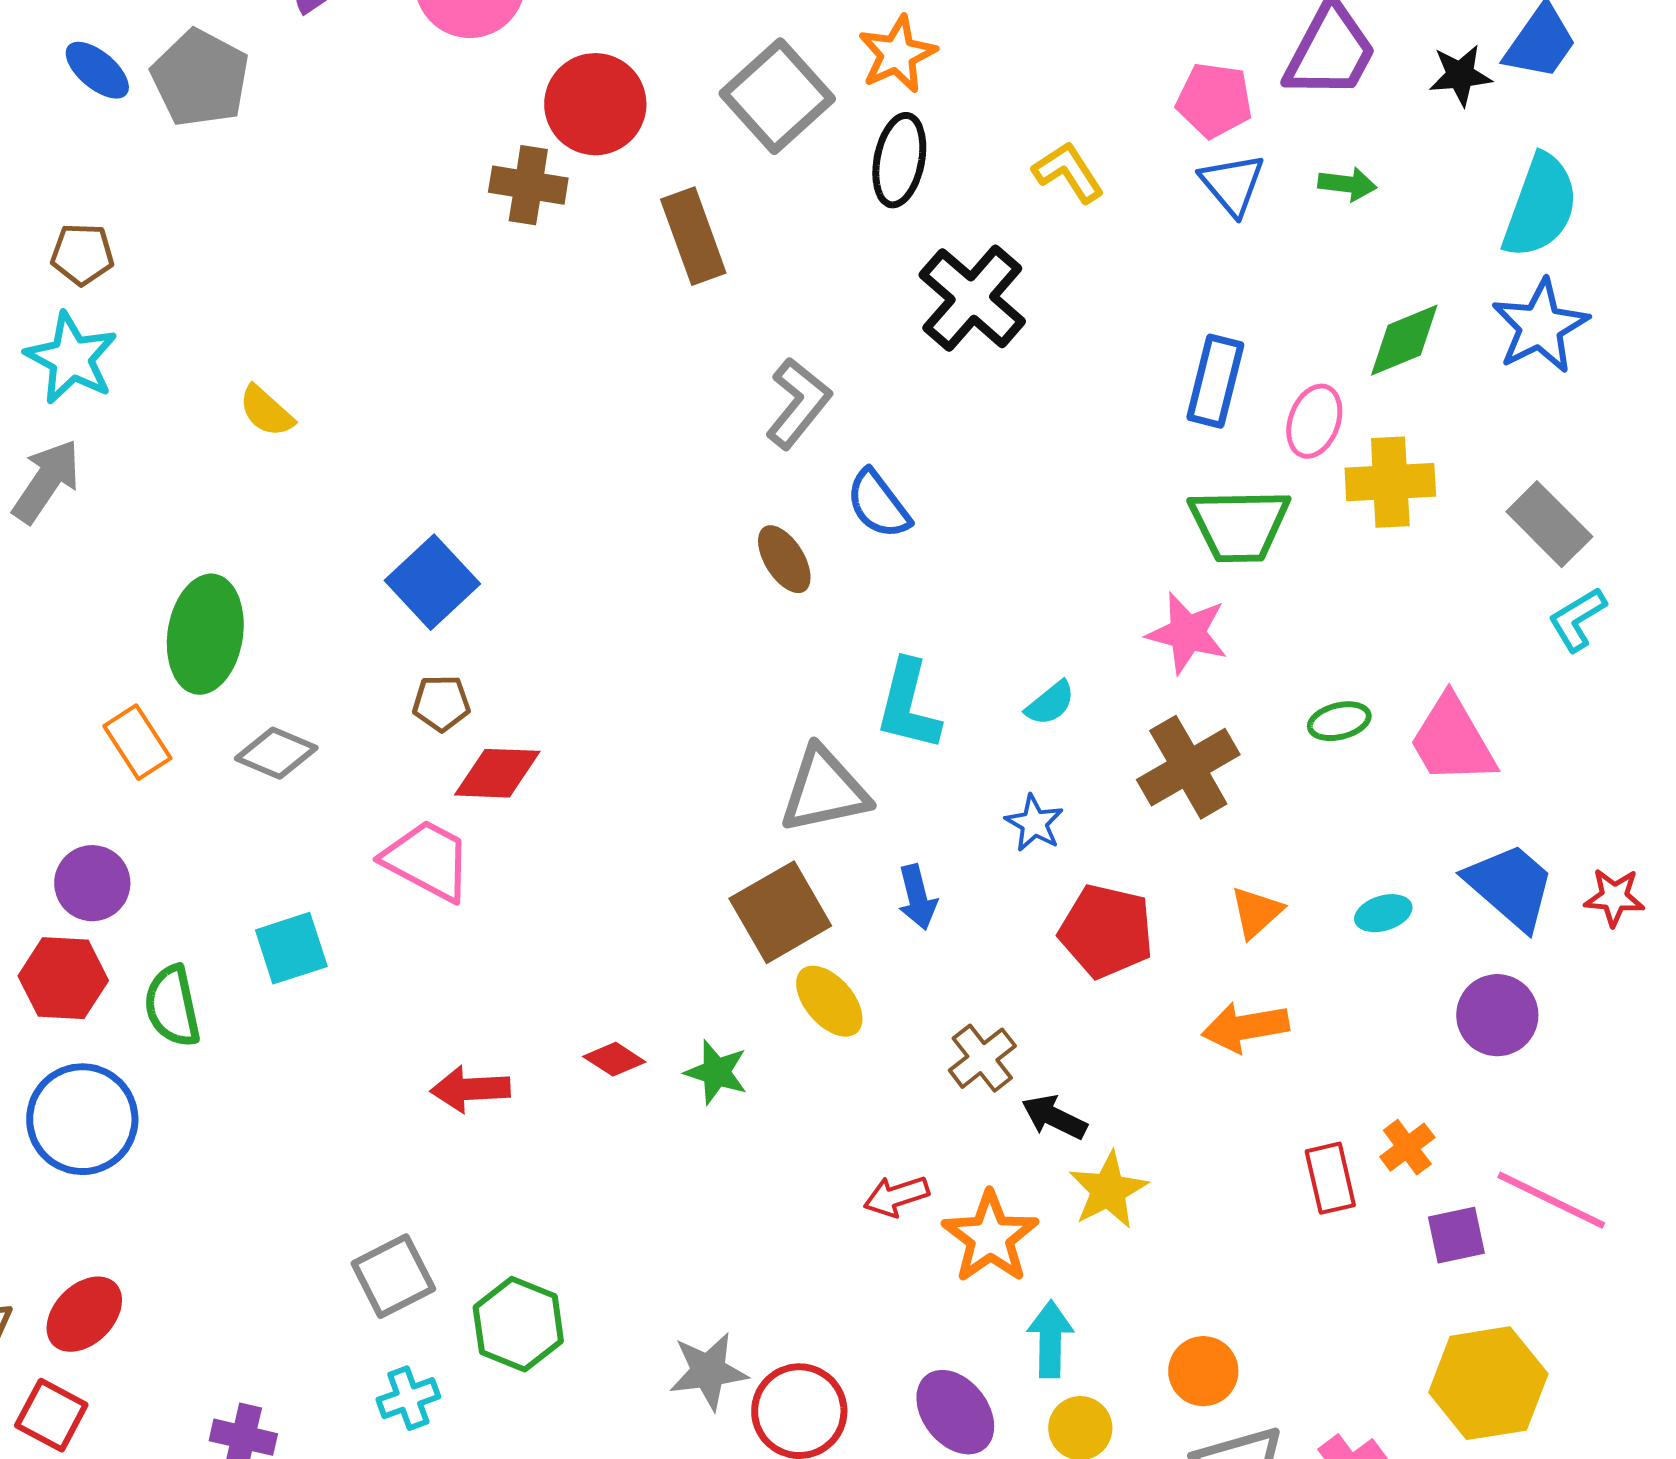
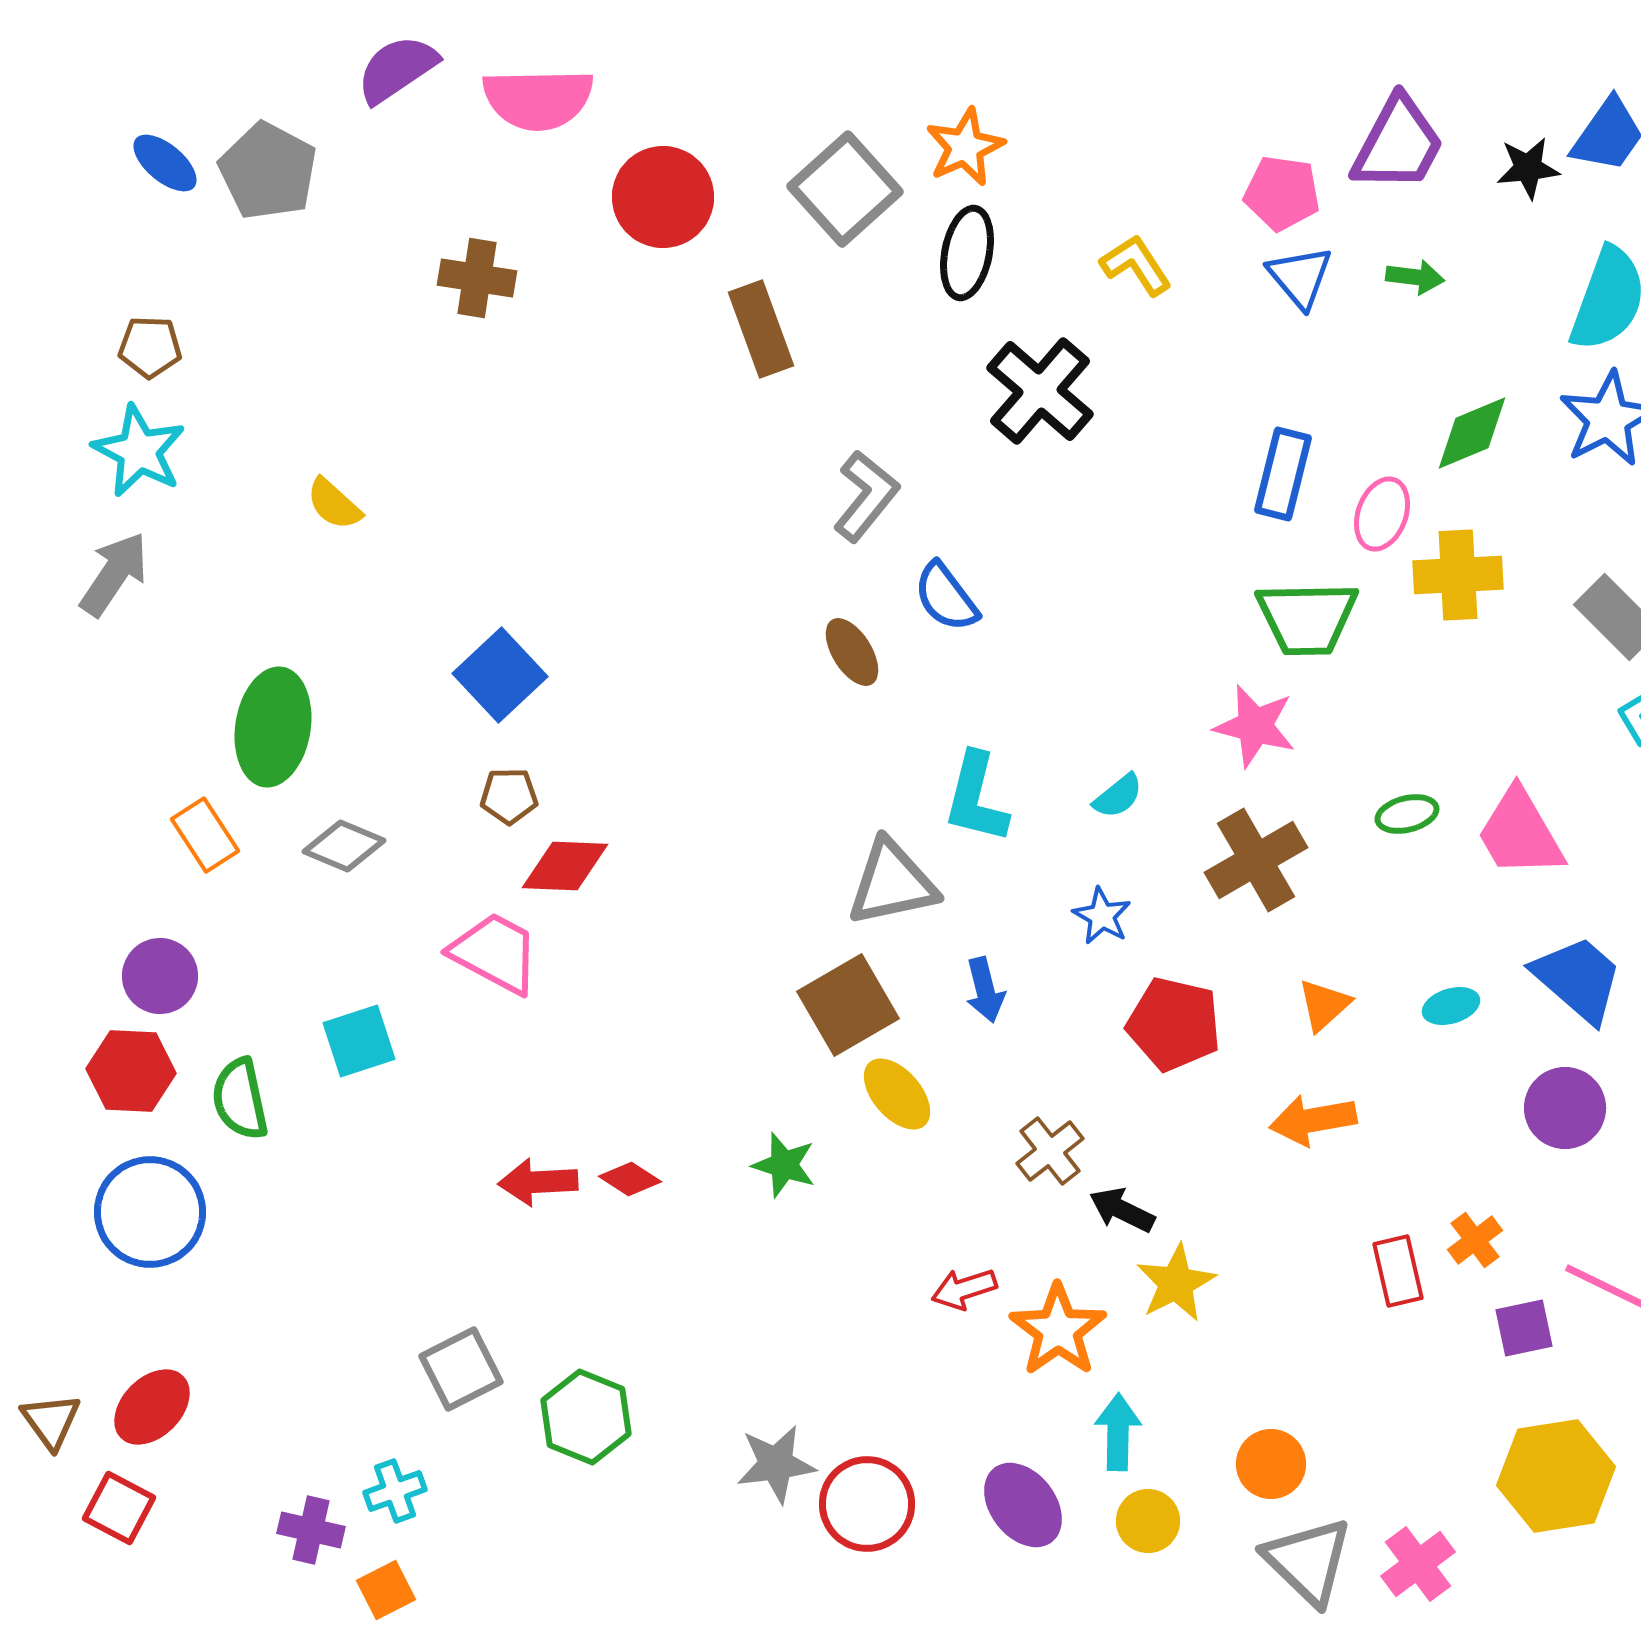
brown cross: (528, 185) -> (477, 278), moved
red diamond: (614, 1059) -> (630, 1179), moved
cyan cross: (408, 1398) -> (395, 1491), moved

